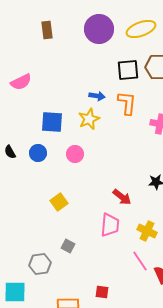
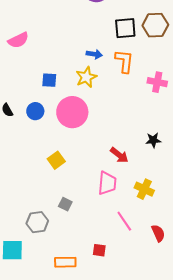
blue square: (52, 122) -> (49, 80), size x0.7
pink circle: (75, 154) -> (72, 112), size x1.8
pink line: (140, 261) -> (124, 221), moved

